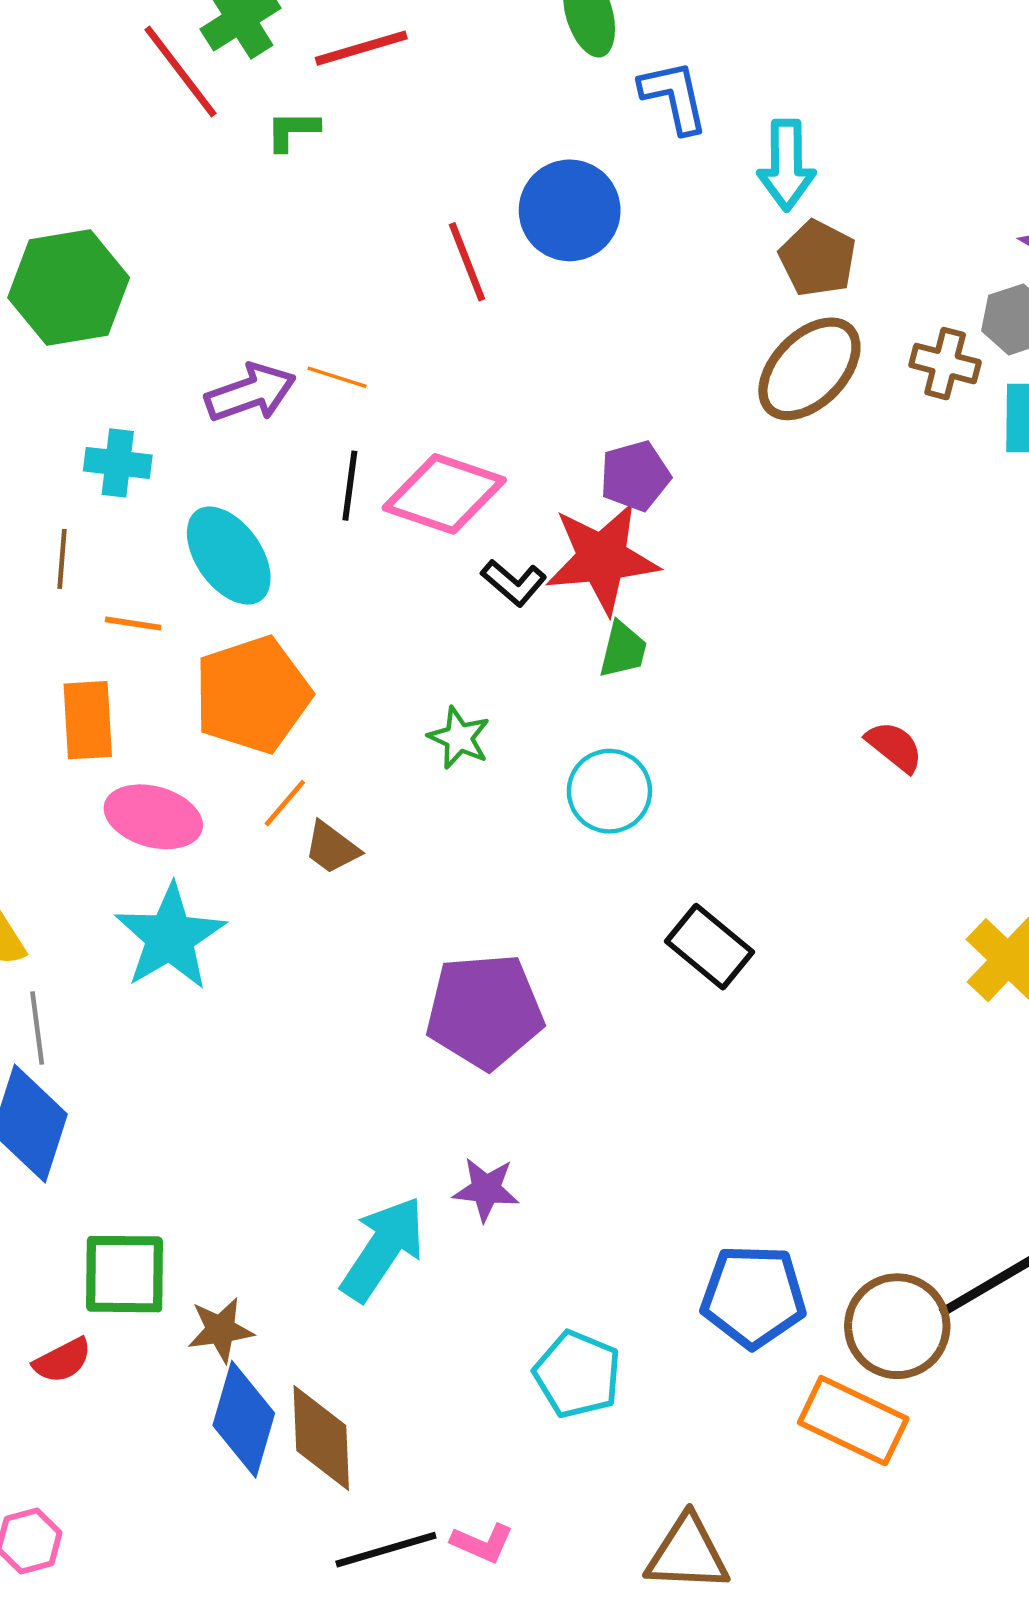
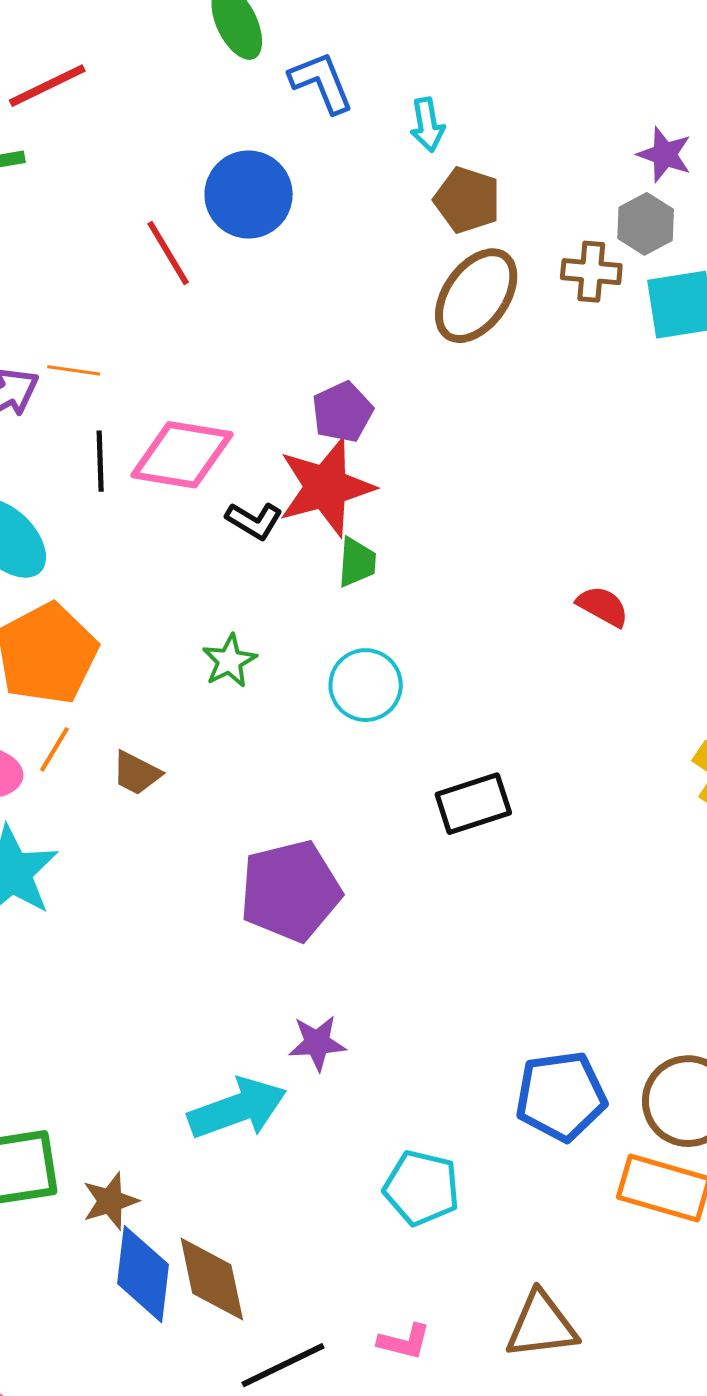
cyan arrow: (786, 165) -> (427, 125), size x0.7
green star: (459, 738) -> (229, 661), turned 30
orange line: (285, 803) -> (55, 749), moved
black rectangle: (710, 947) -> (473, 804), turned -48
cyan arrow: (383, 1249) -> (237, 1108), turned 46
pink L-shape: (482, 1543) -> (404, 1342), moved

